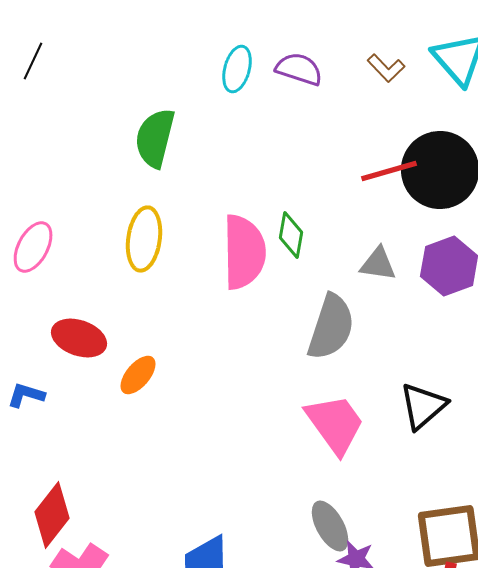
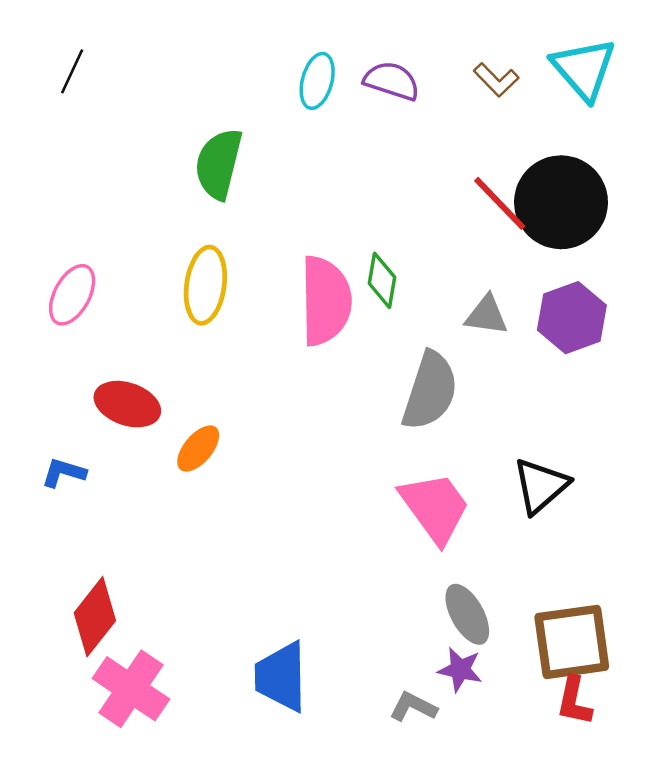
red line: (389, 171) -> (500, 203), turned 62
gray ellipse: (330, 526) -> (467, 614), moved

